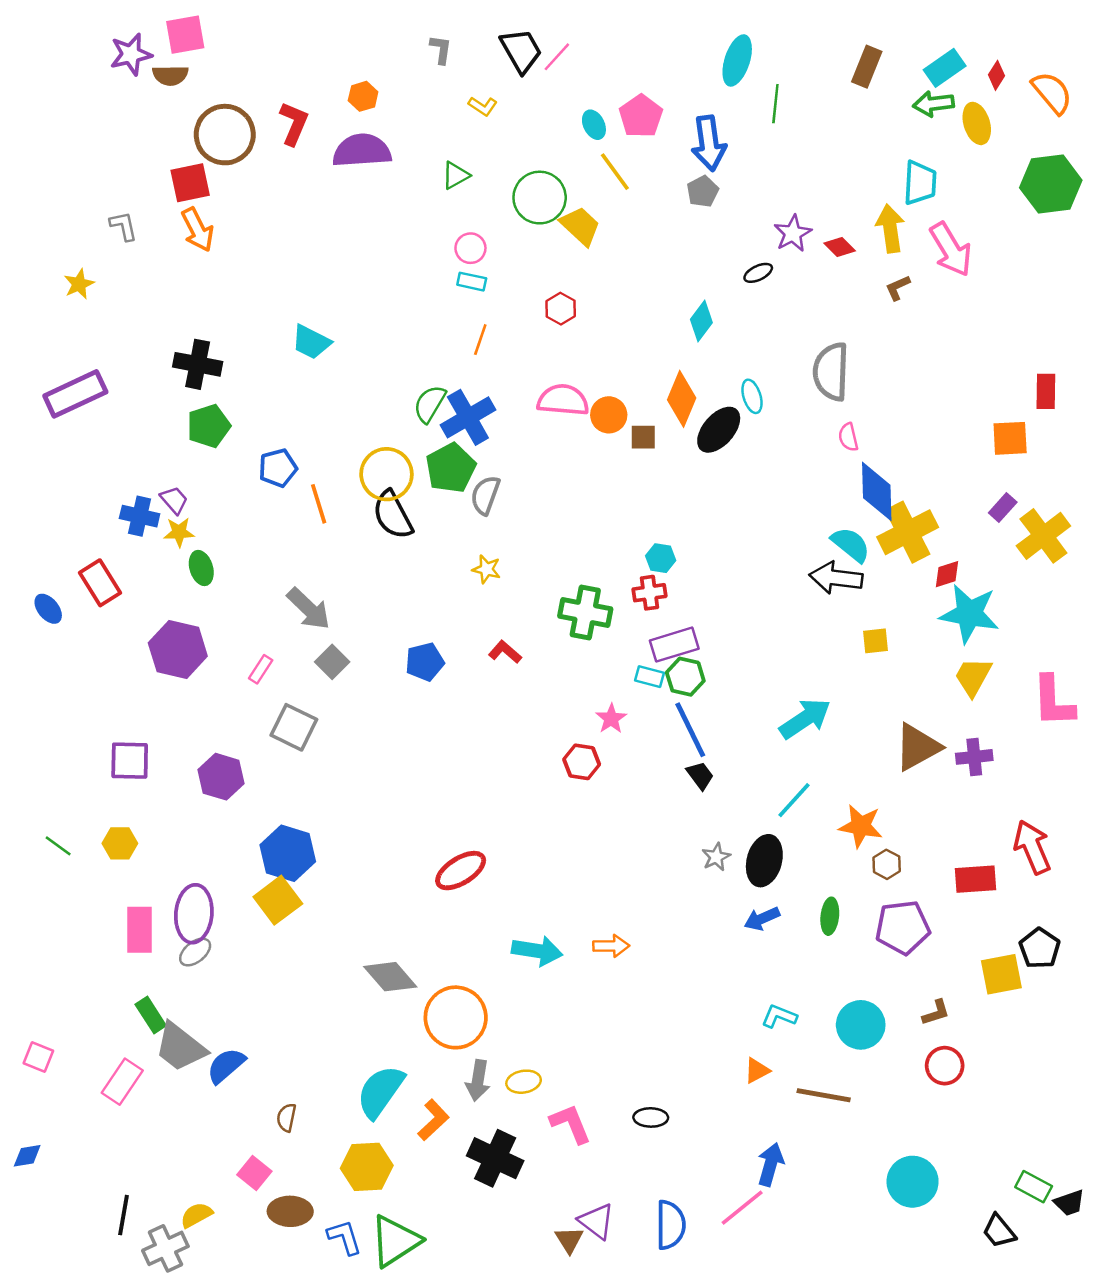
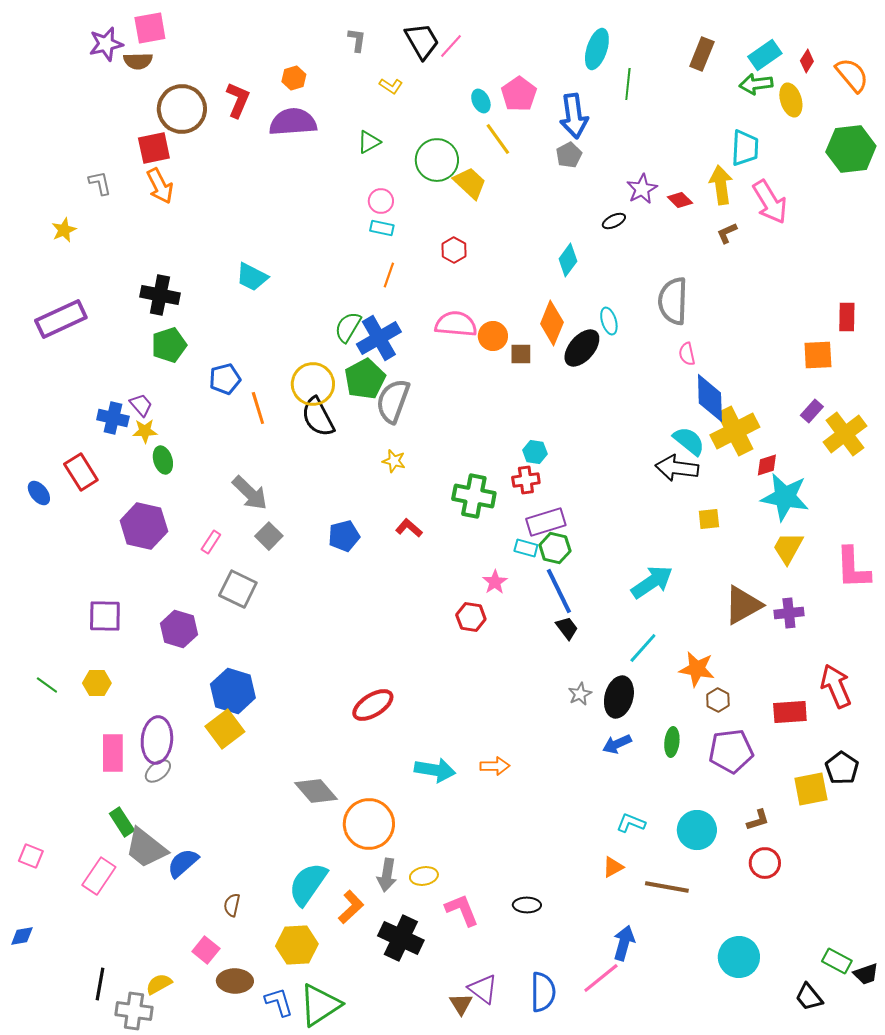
gray semicircle: (485, 495) -> (393, 401), size x1.4
gray cross: (165, 1248) -> (134, 1011), turned 33

